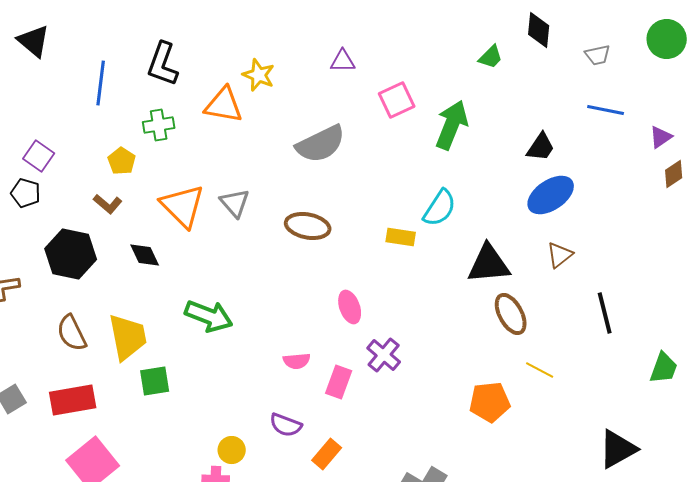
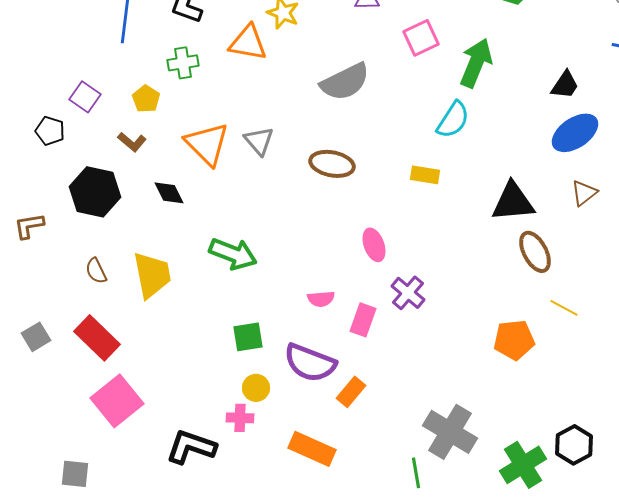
purple square: (39, 156) -> (85, 97), moved
cyan semicircle: (440, 208) -> (453, 120), moved
brown semicircle: (72, 333) -> (96, 271), size x0.7
green square: (155, 381) -> (248, 337), moved
red rectangle: (73, 400) -> (97, 338), turned 54
purple semicircle: (286, 425) -> (310, 363), size x1.6

